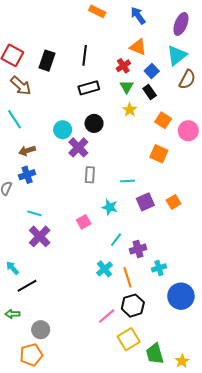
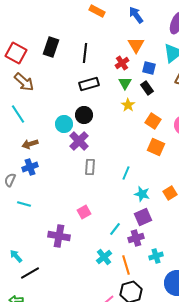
orange triangle: (138, 47) -> (136, 45), turned 36
black rectangle: (47, 61) -> (51, 47), moved
blue square: (152, 71) -> (149, 68), turned -32
orange square: (163, 120) -> (153, 121), moved
black circle: (94, 123) -> (84, 115), moved
cyan line: (128, 181) -> (126, 173), turned -64
purple square: (145, 202) -> (143, 217), moved
cyan star: (110, 207) -> (142, 194), moved
cyan line: (34, 213) -> (24, 204), moved
purple cross: (40, 236) -> (59, 236), moved, turned -35

